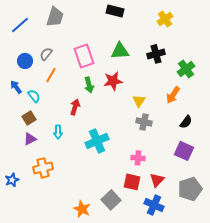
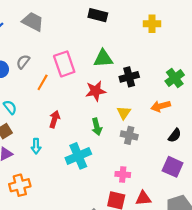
gray trapezoid: (55, 17) -> (33, 22), turned -80
yellow cross: (165, 19) -> (152, 24), turned 35
black cross: (156, 54) -> (129, 77), moved
orange line: (51, 75) -> (43, 82), moved
green arrow: (89, 85) -> (97, 127), moved
orange arrow: (173, 95) -> (161, 106), turned 42
red triangle: (157, 180) -> (143, 198), turned 42

